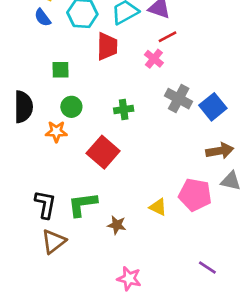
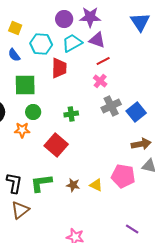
blue semicircle: (43, 18) -> (14, 55), moved
pink cross: (154, 59) -> (100, 81), moved
green square: (60, 70) -> (25, 85), size x1.6
gray cross: (179, 99) -> (111, 106), turned 36
brown star: (117, 225) -> (73, 185), moved

